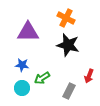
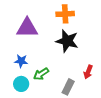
orange cross: (66, 18) -> (65, 14), turned -30

